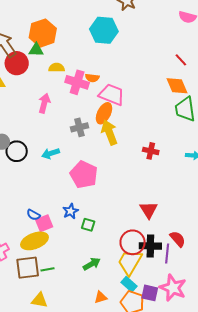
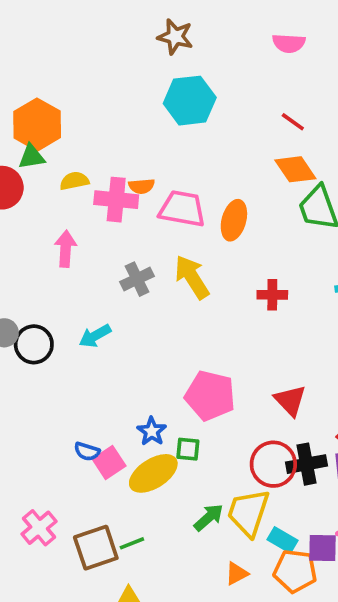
cyan hexagon: (104, 30) -> (190, 101), moved
orange ellipse: (104, 113) -> (234, 220), moved
pink pentagon: (84, 175) -> (210, 396), moved
yellow ellipse: (34, 241) -> (153, 473), moved
yellow trapezoid: (130, 262) -> (248, 513), moved

